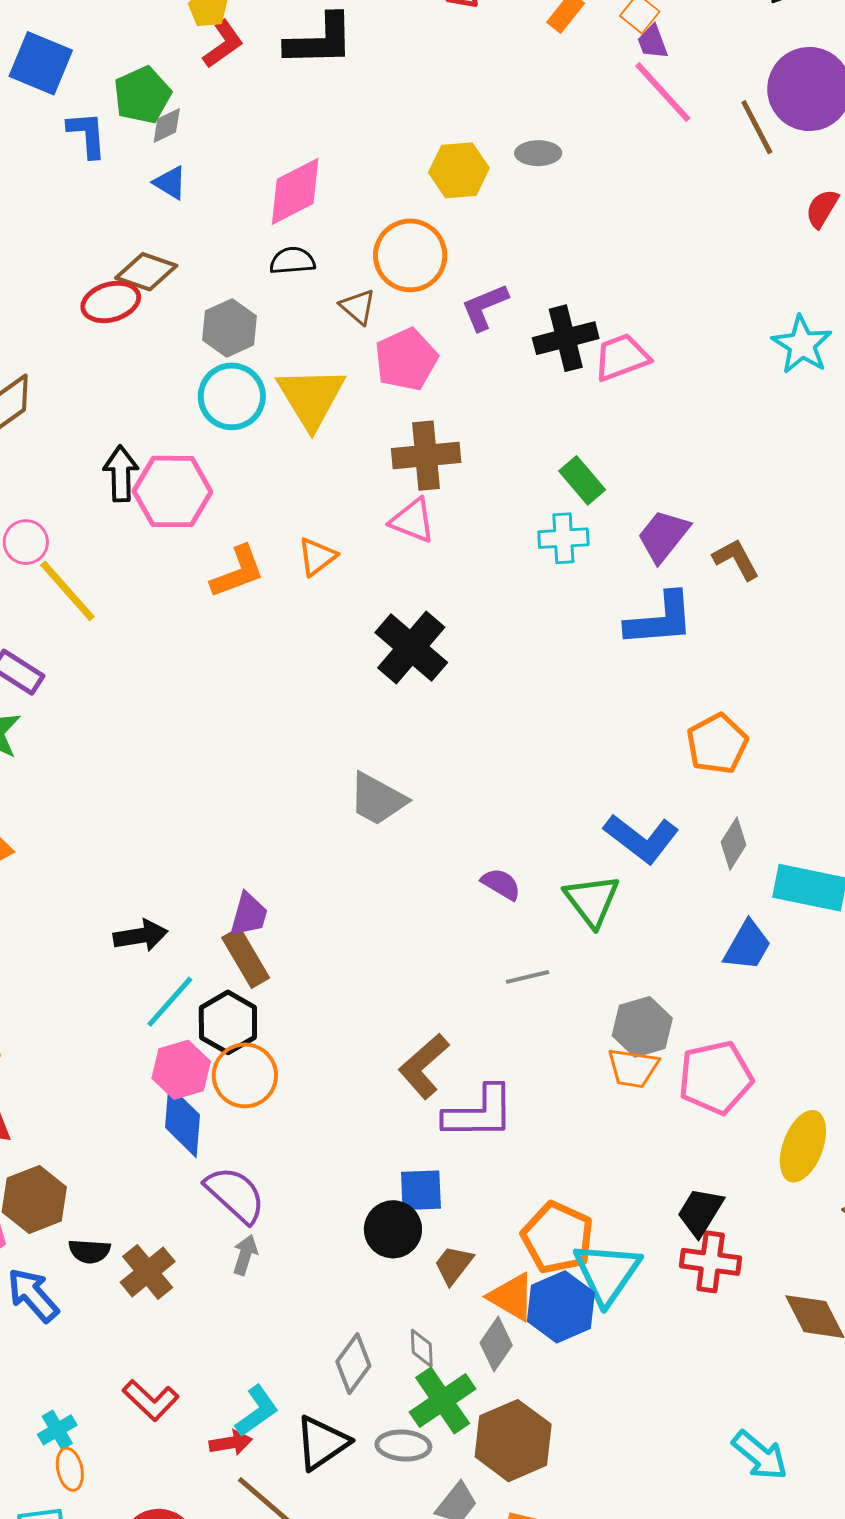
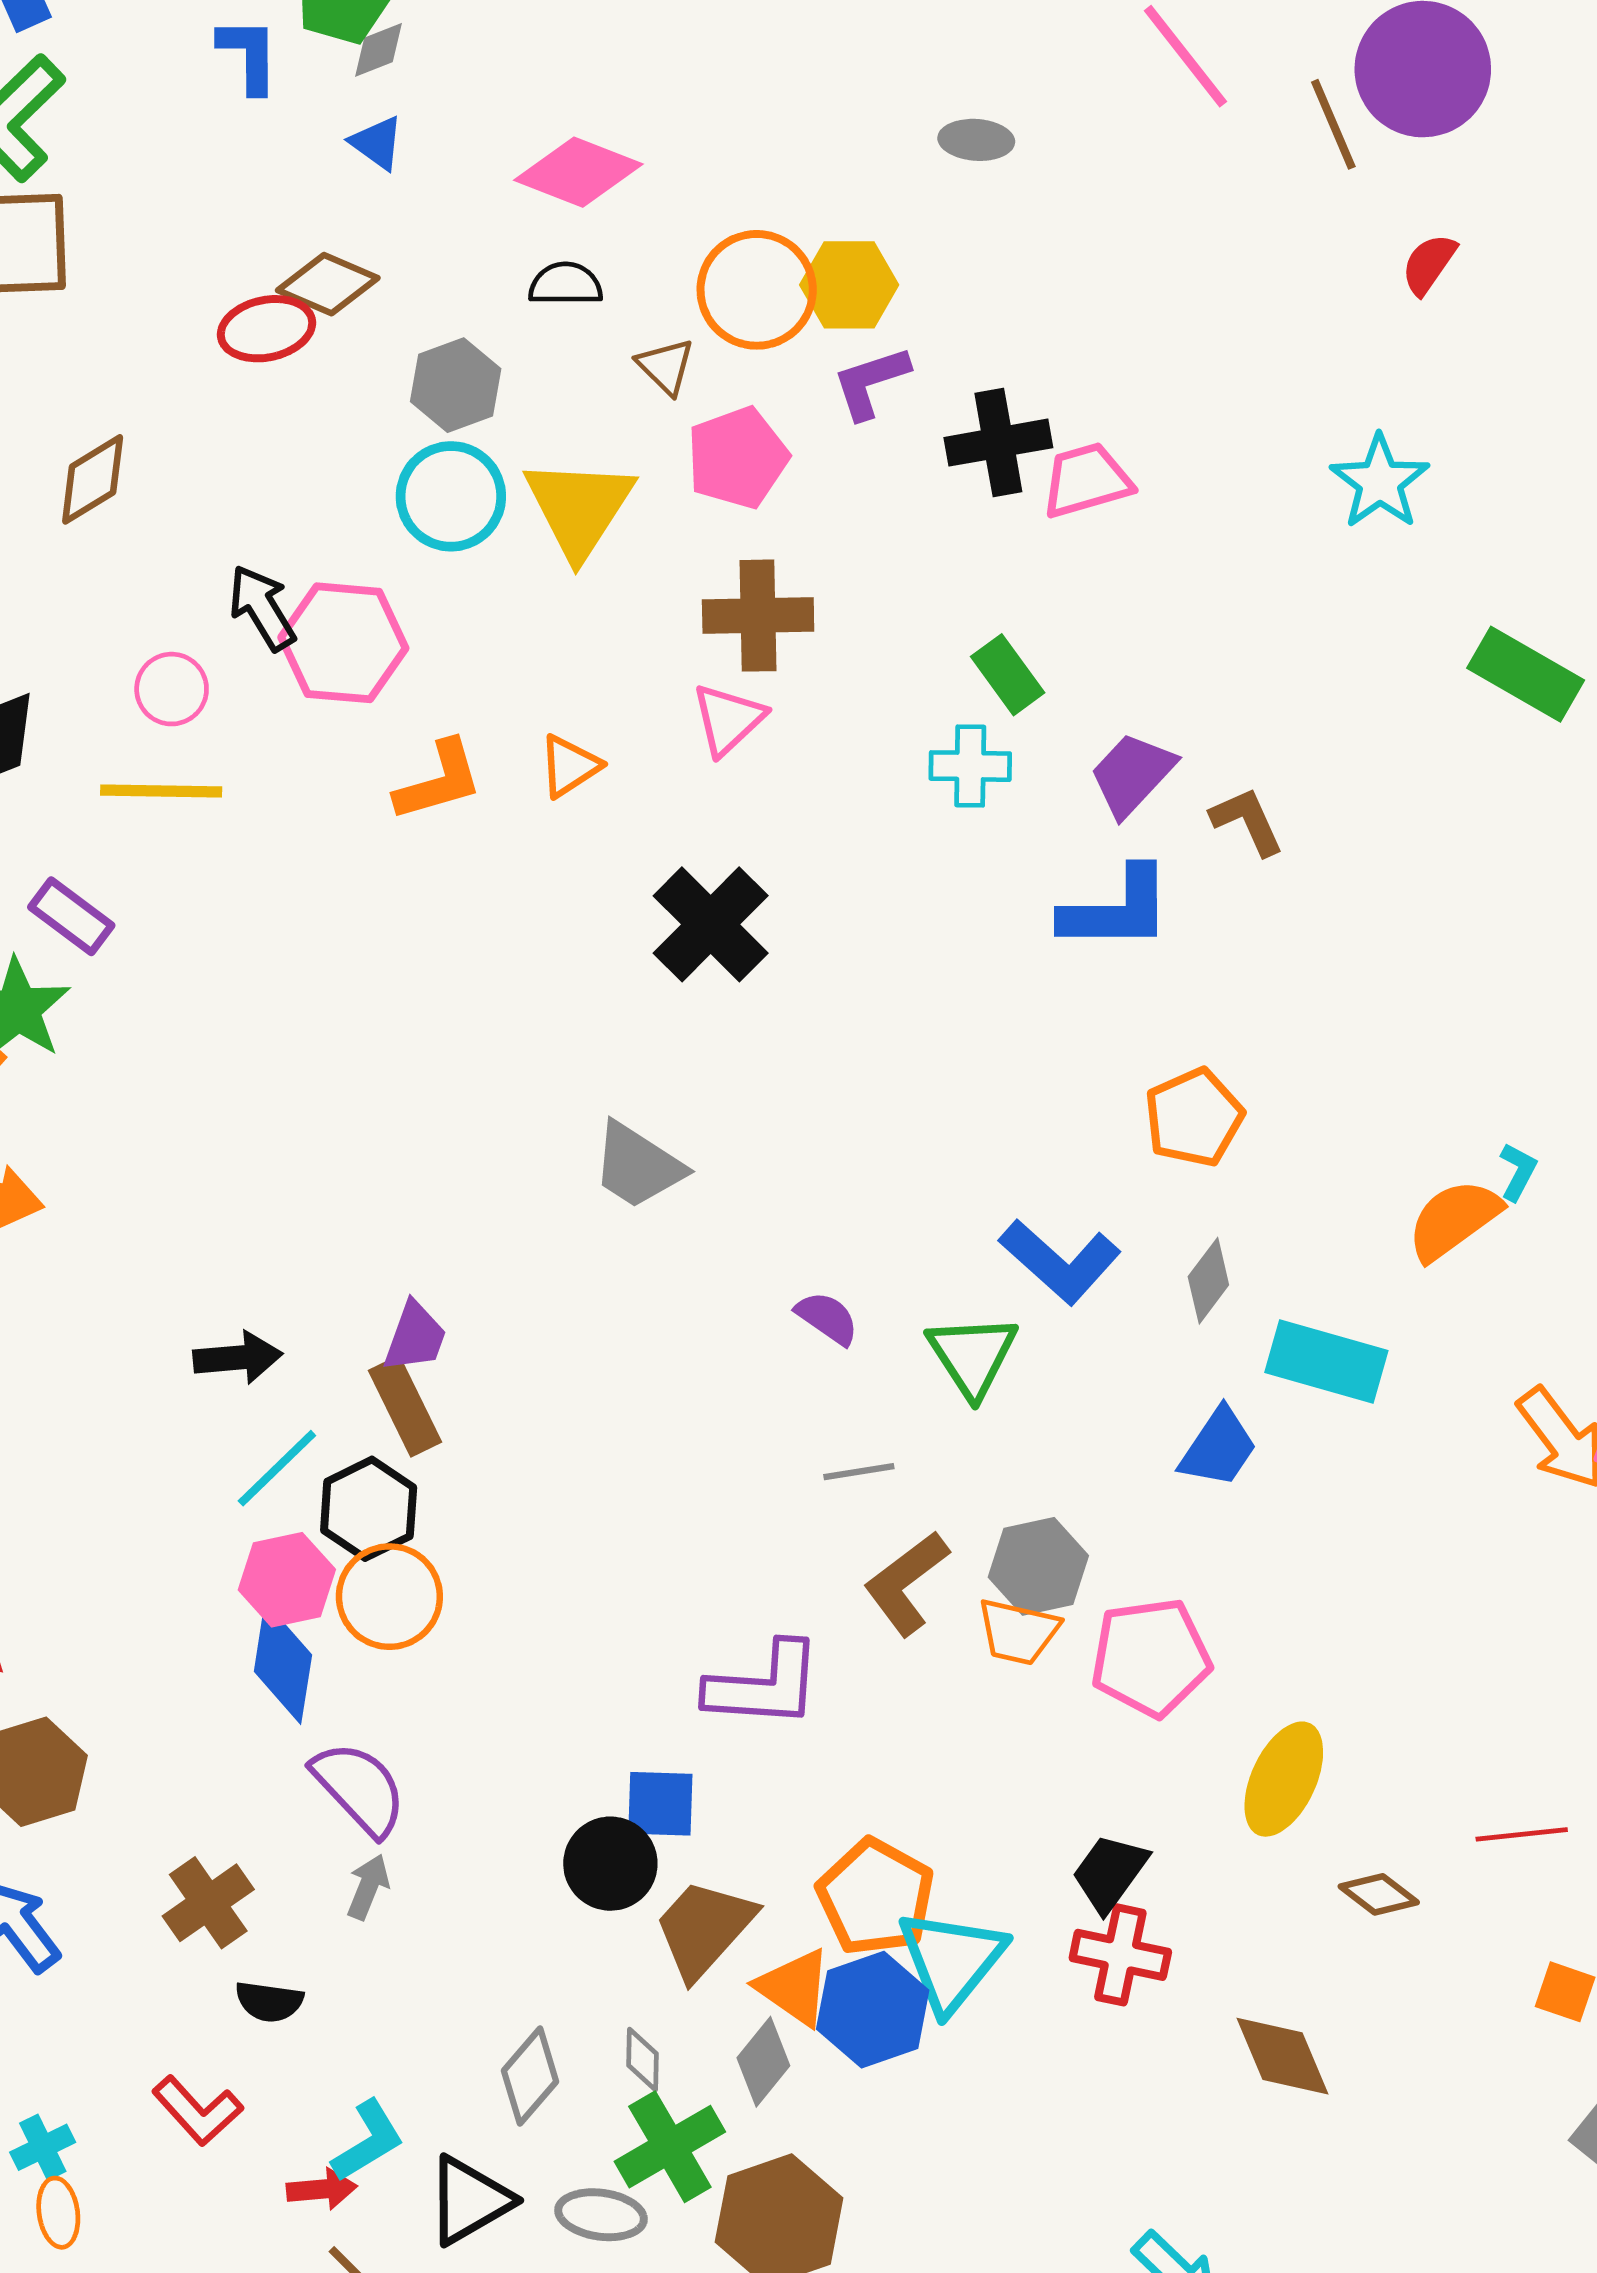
yellow hexagon: (459, 170) -> (849, 285), moved
pink diamond: (295, 191) -> (578, 172), turned 44
black arrow: (121, 474) -> (262, 608), turned -34
pink triangle: (412, 521) -> (728, 719), turned 51
pink circle: (26, 542) -> (172, 689), moved
yellow line: (67, 591) -> (161, 791), turned -52
brown L-shape: (424, 1066) -> (906, 1583), moved
black semicircle: (89, 1251) -> (269, 2002), moved
brown trapezoid: (454, 1265) -> (704, 1929), size x1.6

